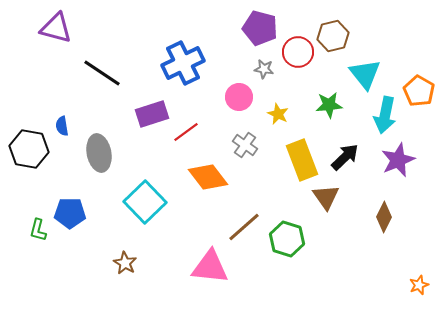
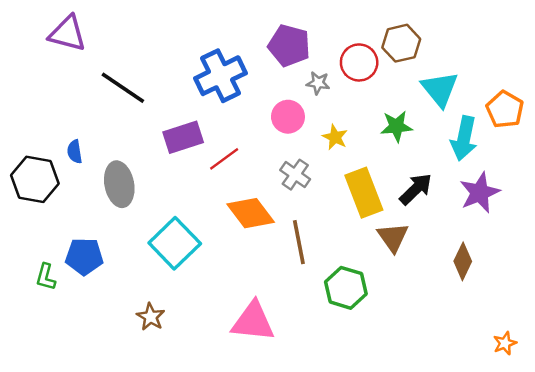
purple pentagon: (260, 28) -> (289, 46), moved
brown line: (244, 227) -> (299, 242), moved, turned -60

